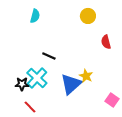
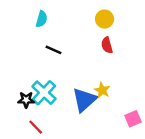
red semicircle: (106, 42) -> (107, 45), moved
black line: (49, 56) -> (53, 50), moved
pink square: (112, 100) -> (133, 119), turned 32

